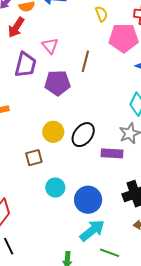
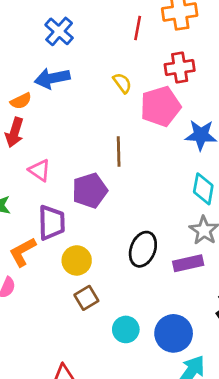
pink triangle: (50, 46) -> (40, 170), moved
purple trapezoid: (25, 65) -> (52, 223), moved
yellow circle: (53, 132) -> (77, 260), moved

